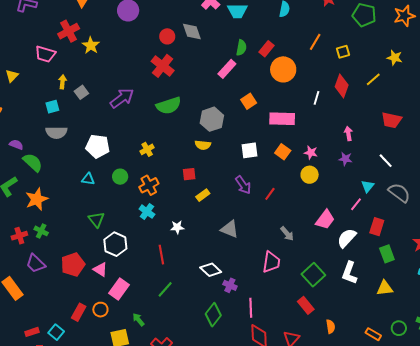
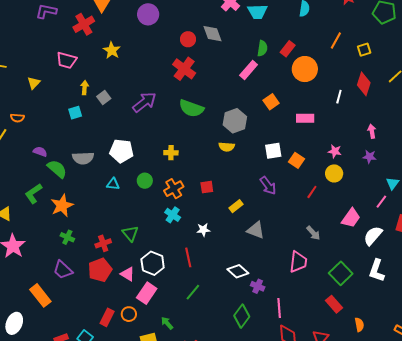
red cross: (69, 31) -> (84, 24), moved
green semicircle: (169, 106) -> (191, 108), turned 40
pink rectangle: (282, 119) -> (305, 118), size x0.7
gray semicircle: (56, 132) -> (83, 158), moved
yellow cross: (147, 149) -> (171, 153), turned 32
orange square: (283, 152) -> (296, 160), moved
red square: (189, 174) -> (207, 187), moved
red line: (270, 194) -> (312, 192), moved
yellow rectangle: (203, 195) -> (236, 206), moved
green triangle: (96, 220) -> (130, 233), moved
red cross: (19, 236) -> (103, 243), moved
white hexagon: (115, 244) -> (153, 263), moved

